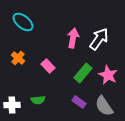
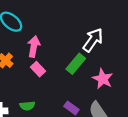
pink arrow: (73, 38) -> (34, 46), moved
green rectangle: (83, 73) -> (76, 64), moved

